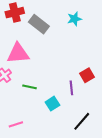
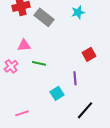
pink triangle: (18, 53) -> (24, 45), size x0.6
red square: (87, 75) -> (89, 54), moved
green line: (29, 87) -> (39, 63), moved

